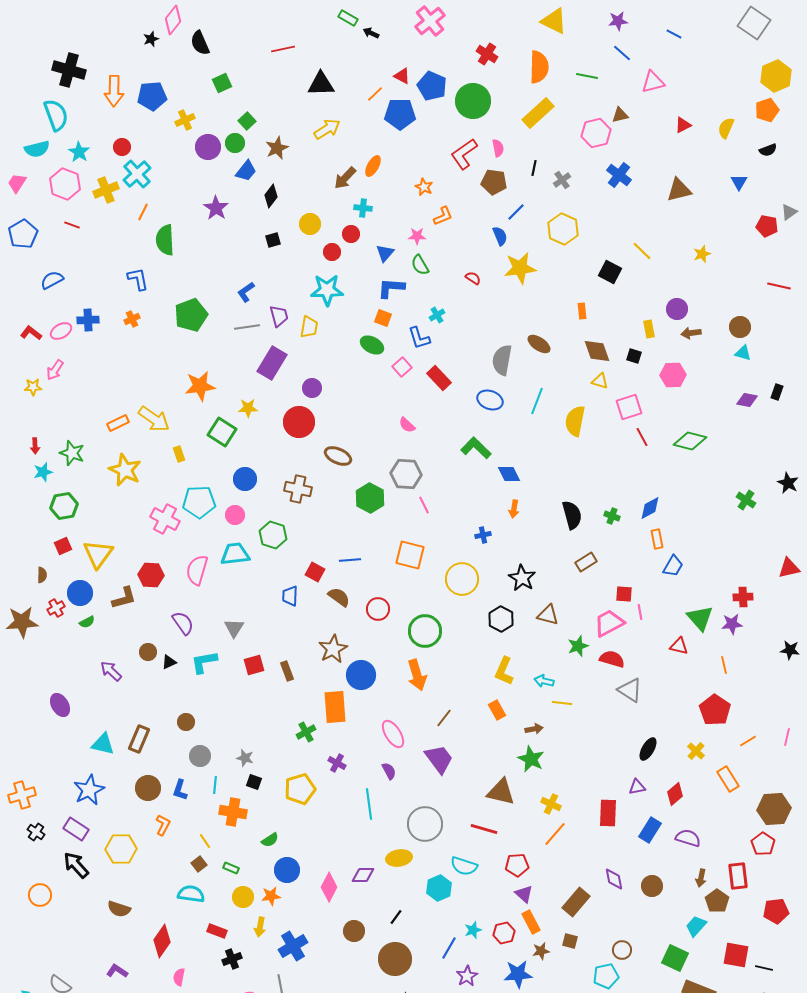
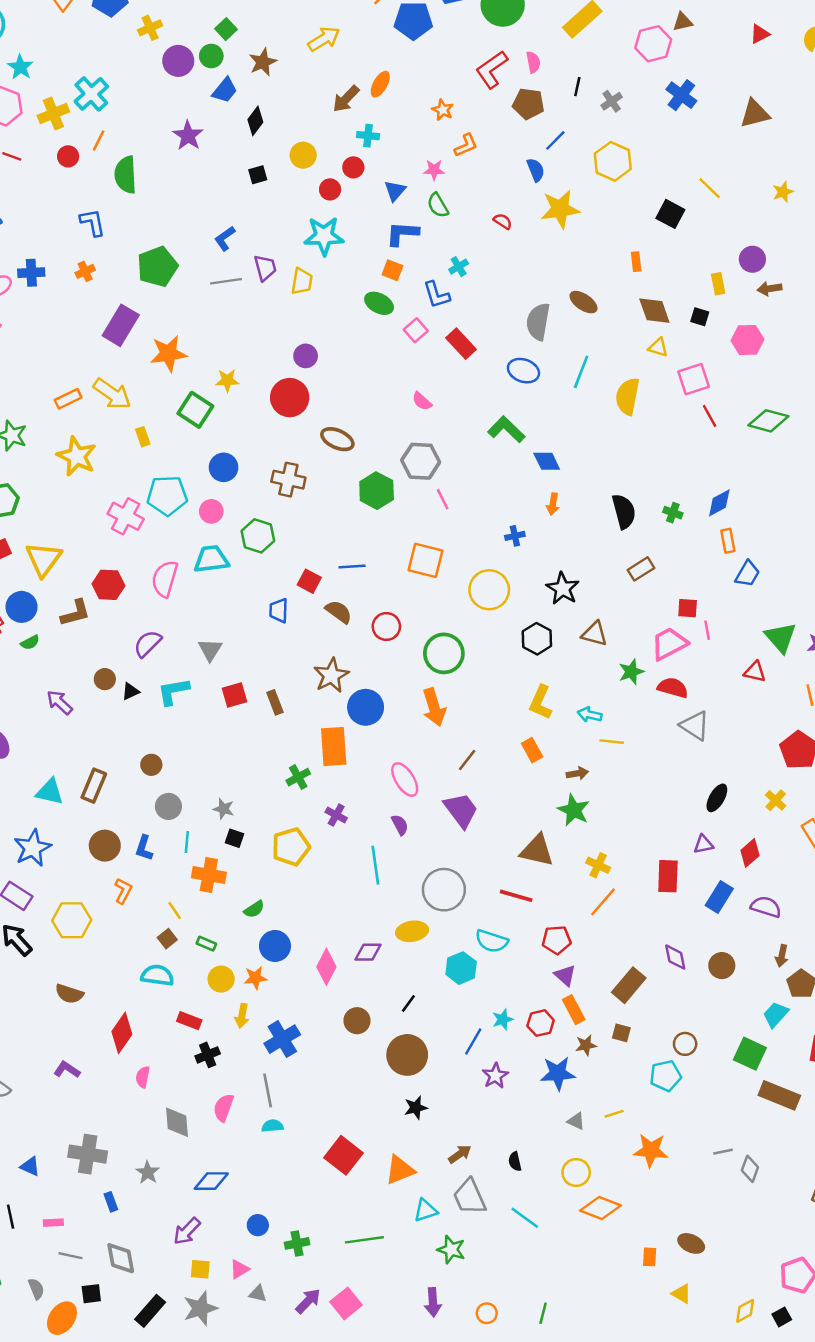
red circle: (122, 147) -> (68, 156), moved
purple rectangle: (272, 363) -> (121, 325), moved
purple semicircle: (183, 623) -> (148, 644), turned -100

